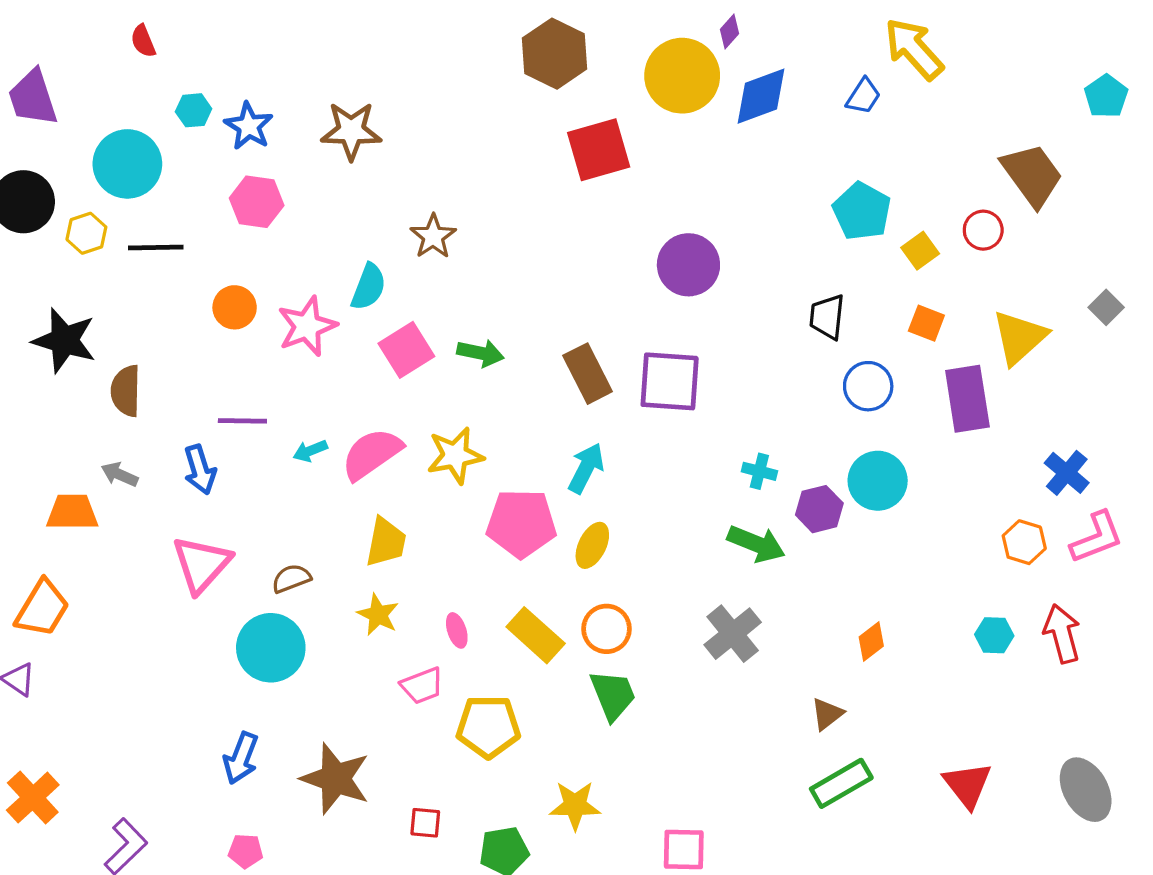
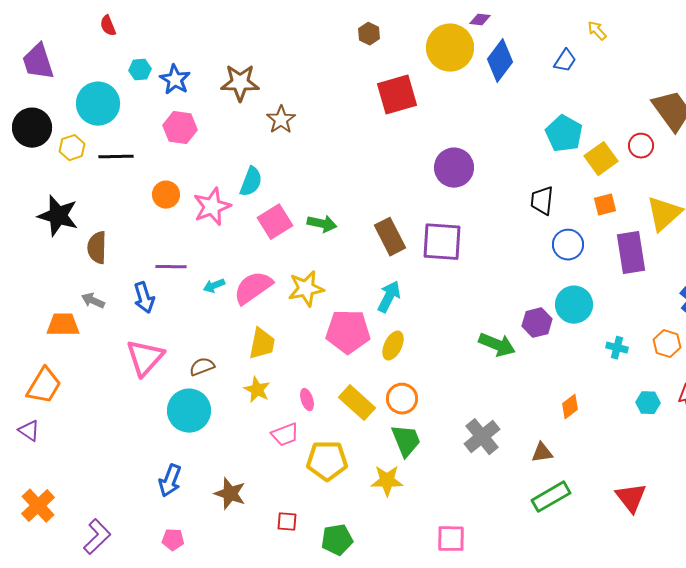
purple diamond: (729, 32) -> (480, 20), turned 55
yellow arrow: (914, 49) -> (597, 31), size x0.5
brown hexagon: (554, 54) -> (369, 34), size x0.5
blue diamond: (761, 96) -> (500, 61), turned -33
brown star: (433, 236) -> (281, 120), moved
yellow square: (920, 251) -> (601, 159), size x1.4
orange square: (926, 323) -> (605, 205), turned -35
cyan cross: (759, 471) -> (617, 348), moved
gray cross: (733, 634) -> (482, 437), moved
brown triangle: (827, 714) -> (542, 453), turned 30
brown star: (335, 779) -> (230, 494), size x0.7
yellow star: (575, 805) -> (387, 481), moved

